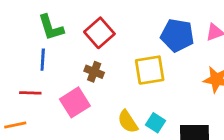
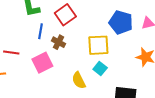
blue line: (43, 60) -> (41, 31), moved
cyan square: (156, 123) -> (100, 68), moved

